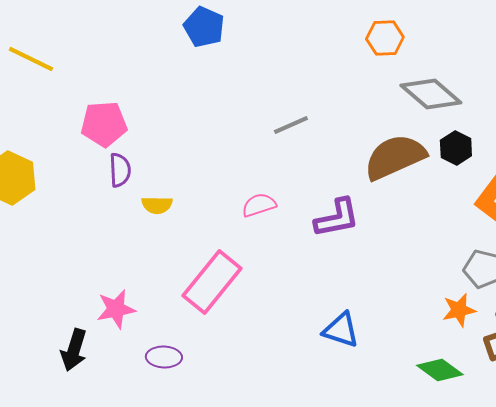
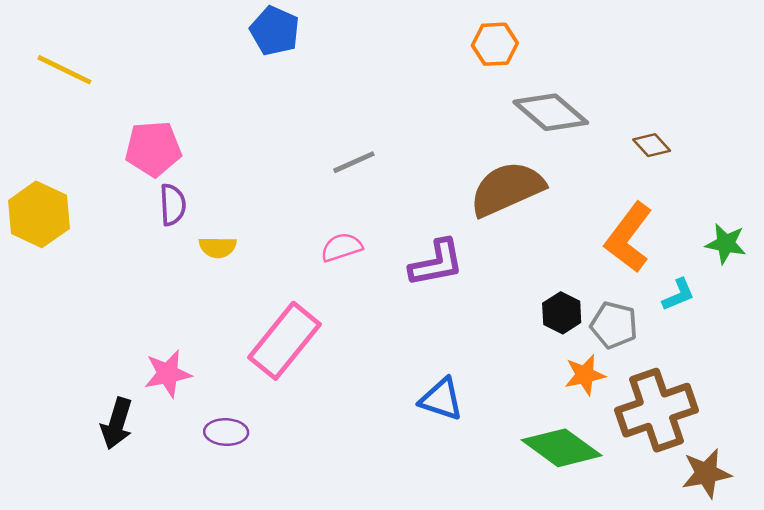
gray line: (291, 125) -> (354, 162), moved
black hexagon: (456, 148) -> (562, 313), moved
green diamond: (440, 370) -> (562, 448), size x1.4

